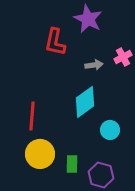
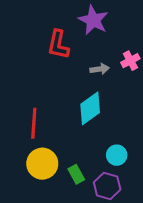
cyan circle: (110, 130) -> (117, 155), moved
green rectangle: (72, 164) -> (76, 174), turned -30

